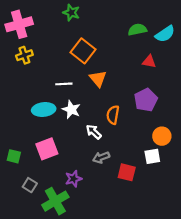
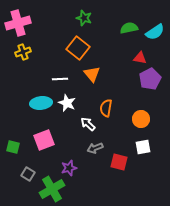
green star: (71, 13) -> (84, 18), moved
purple pentagon: (146, 100) -> (150, 79), moved
orange circle: (162, 136) -> (141, 119), moved

